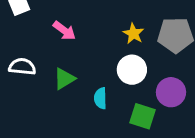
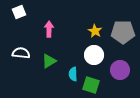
pink arrow: (64, 31) -> (49, 29), turned -126
green square: (142, 116) -> (91, 85), moved

